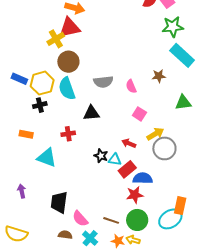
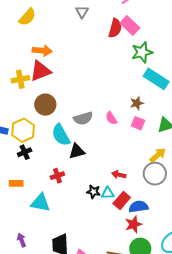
yellow cross: (56, 39) -> (20, 79), moved, turned 30
cyan semicircle: (67, 89) -> (61, 135), moved
pink square: (139, 114) -> (138, 123), moved
yellow arrow: (155, 134) -> (158, 155), moved

